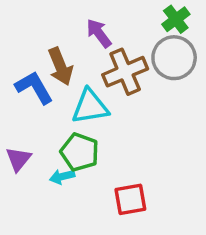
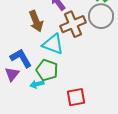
blue L-shape: (34, 87) -> (21, 58), moved
cyan triangle: (90, 107) -> (53, 44), turned 30

